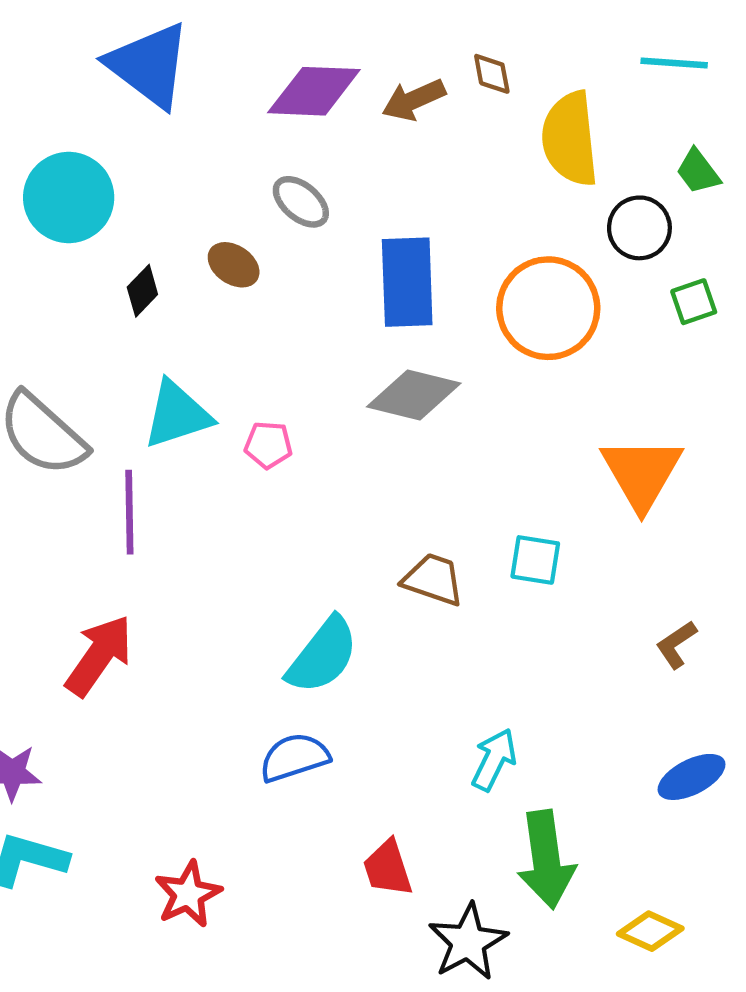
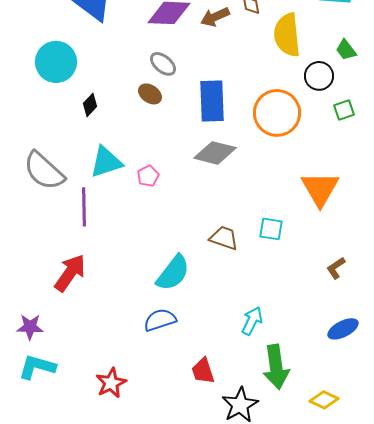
brown ellipse: (234, 265) -> (150, 94), moved
pink pentagon: (268, 445) -> (148, 176), turned -30

